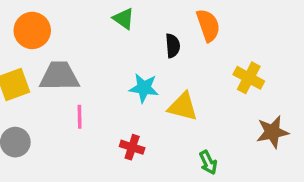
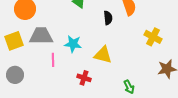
cyan star: (144, 88) -> (73, 44), moved
yellow triangle: (183, 107) -> (103, 55), moved

